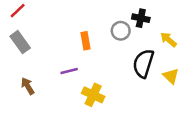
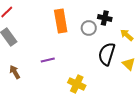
orange rectangle: (85, 41) -> (61, 21), moved, size x1.6
yellow cross: (93, 95) -> (77, 84), moved

